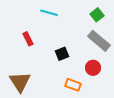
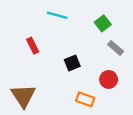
green square: (97, 15) -> (103, 23), moved
gray rectangle: (99, 41) -> (116, 48), size x0.6

